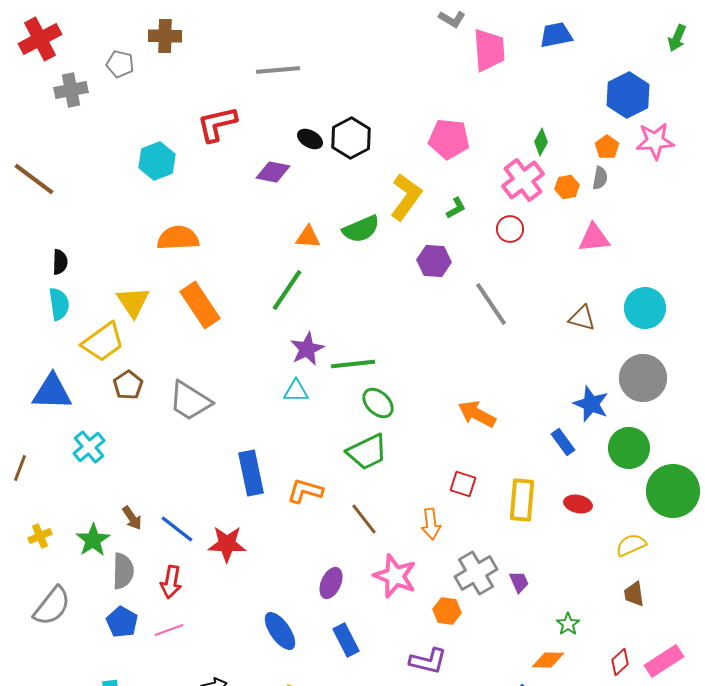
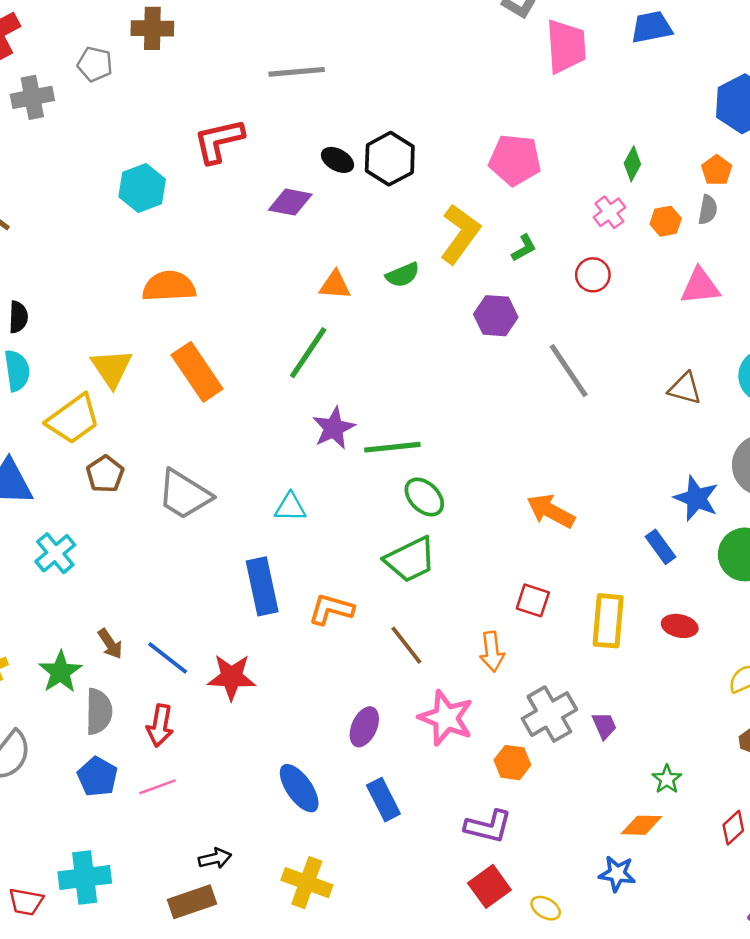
pink cross: (523, 180) -> (609, 212), size x0.6
green semicircle: (361, 229) -> (403, 275), size x0.7
cyan triangle: (296, 391) -> (290, 507), moved

